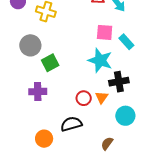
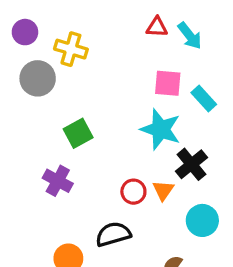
gray circle: (30, 45) -> (38, 78), moved
black cross: (119, 82) -> (191, 164), turned -30
purple cross: (38, 92) -> (58, 181), turned 30

